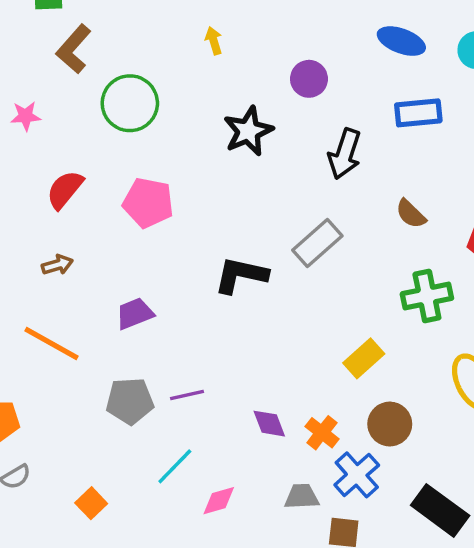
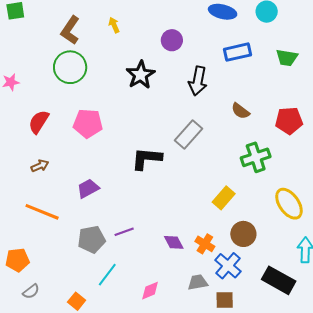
brown L-shape: (74, 49) -> (70, 30), moved
cyan line: (175, 466) -> (107, 275), moved

